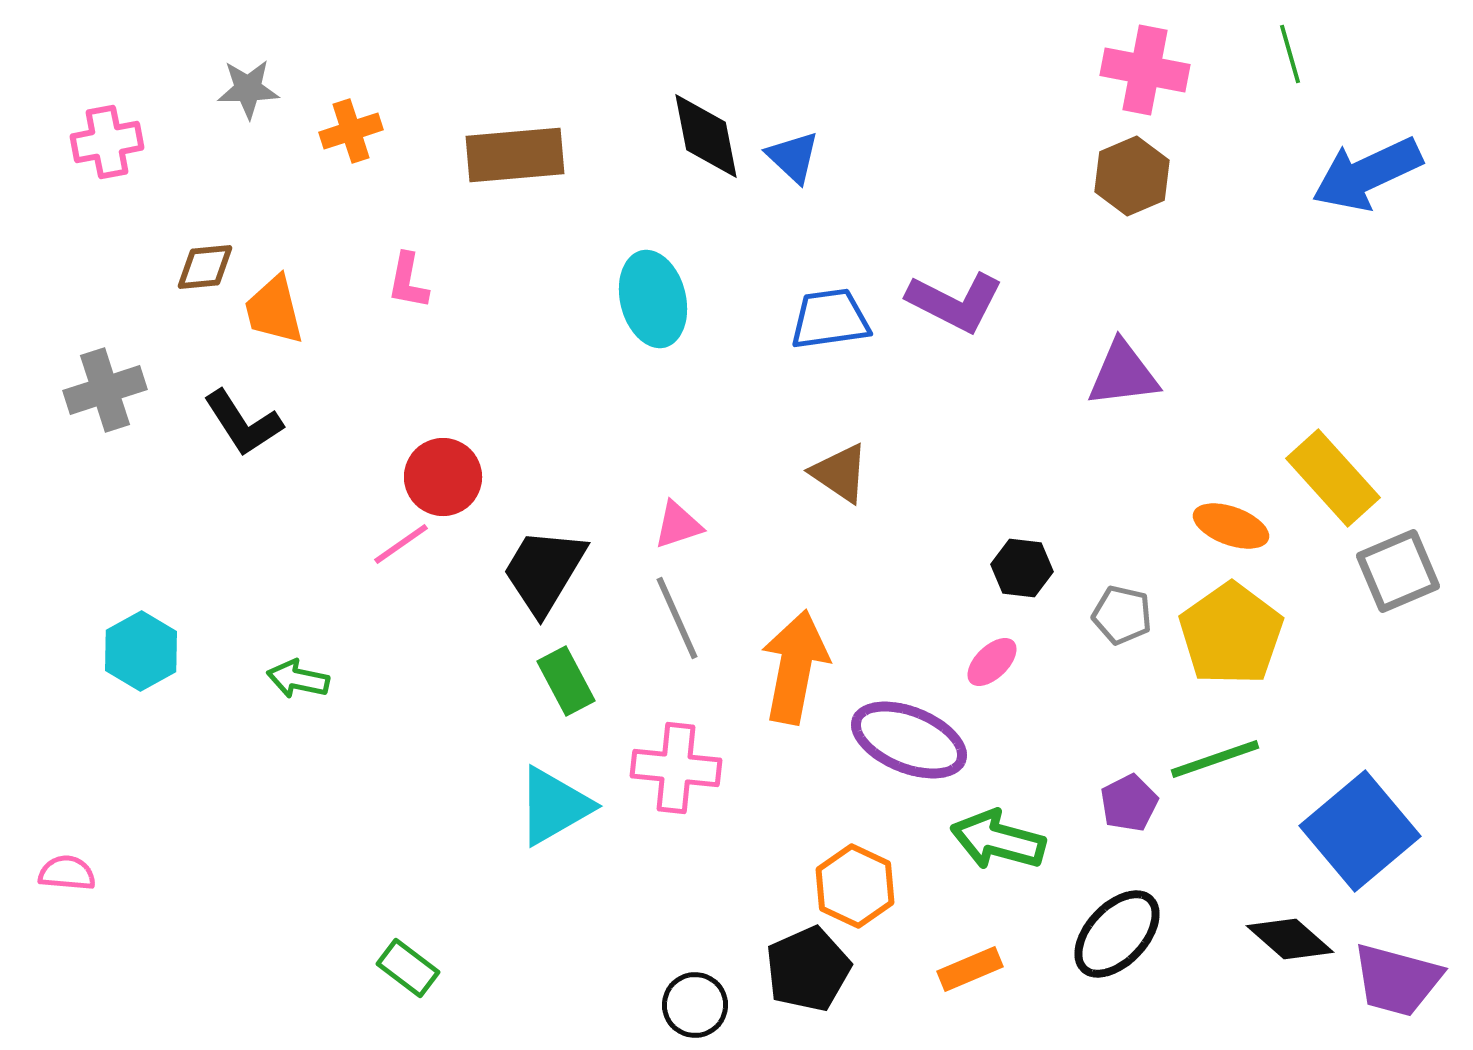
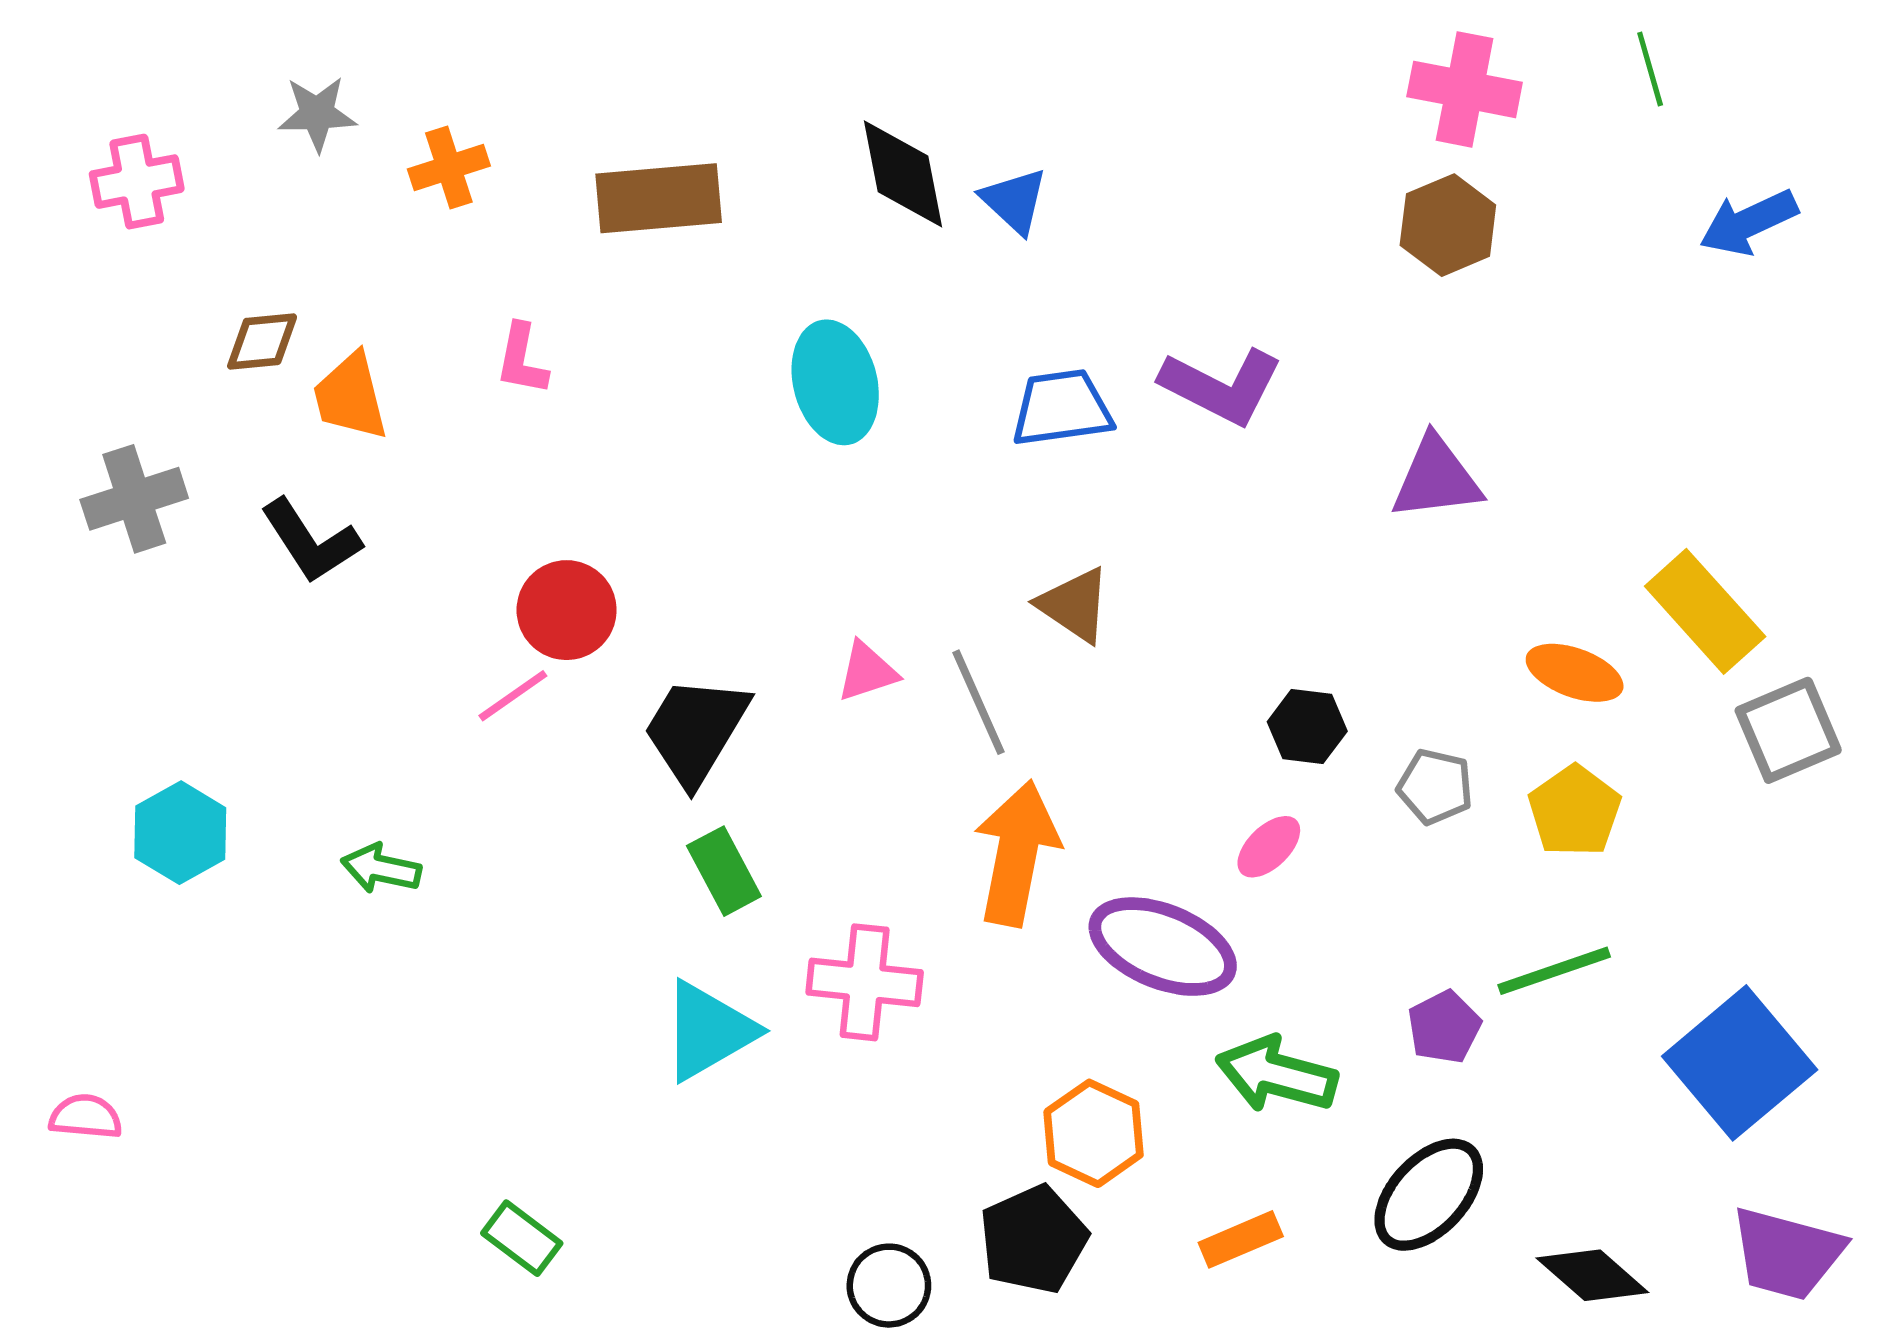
blue arrow: (1367, 174) -> (1749, 223), size x0.7
gray line: (677, 618) -> (978, 702), moved
yellow pentagon: (1231, 634) -> (1575, 811), size x0.7
black diamond: (1290, 939) -> (1592, 1275), moved

